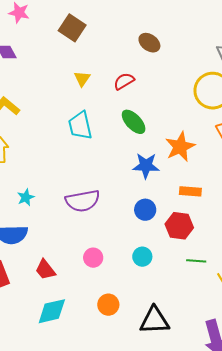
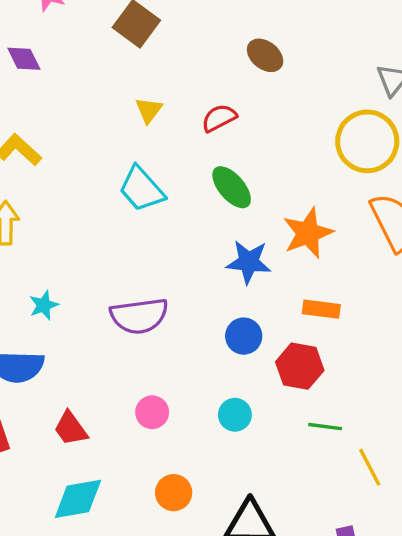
cyan trapezoid: (80, 126) -> (142, 189), turned -32

